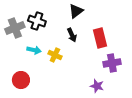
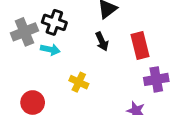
cyan arrow: (34, 50) -> (50, 50), moved
yellow cross: (55, 55) -> (79, 82), moved

